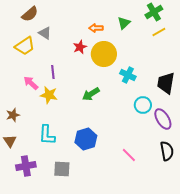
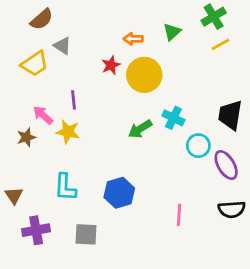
cyan cross: (128, 75) -> (173, 118), moved
green arrow: (91, 94) -> (140, 129), moved
brown star: (13, 115) -> (26, 137), moved
black semicircle: (167, 151) -> (232, 209), turned 96
pink line: (129, 155) -> (179, 215), turned 49

